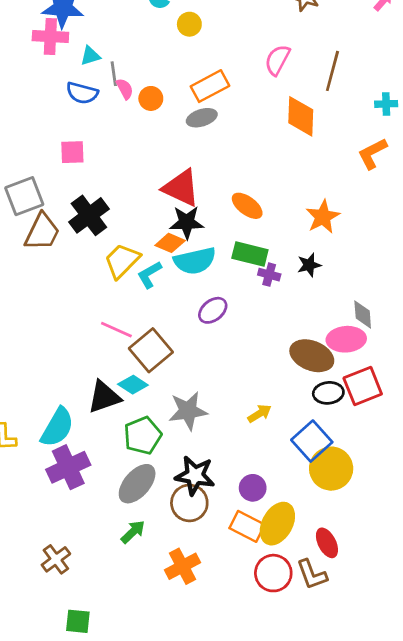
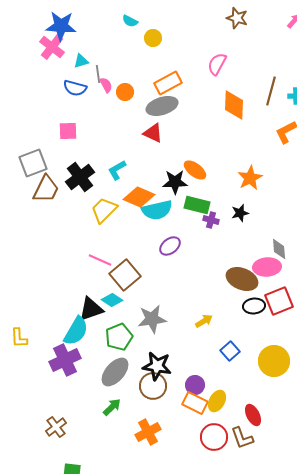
pink cross: (50, 37) -> (52, 47), turned 35
brown line: (332, 71) -> (271, 91), moved
gray ellipse: (202, 118) -> (162, 106), size x1.4
red triangle: (181, 188) -> (153, 133), moved, size x0.7
black star: (187, 222) -> (175, 182), moved
orange diamond: (170, 243) -> (139, 197), size x1.4
cyan L-shape: (149, 275) -> (117, 170), moved
cyan semicircle: (57, 427) -> (76, 331), moved
blue square: (312, 441) -> (230, 351), moved, size x0.7
yellow circle: (331, 469) -> (274, 361), moved
purple circle: (253, 488) -> (195, 385), moved
yellow ellipse: (277, 524) -> (217, 401), size x0.7

